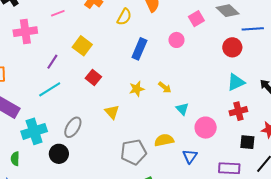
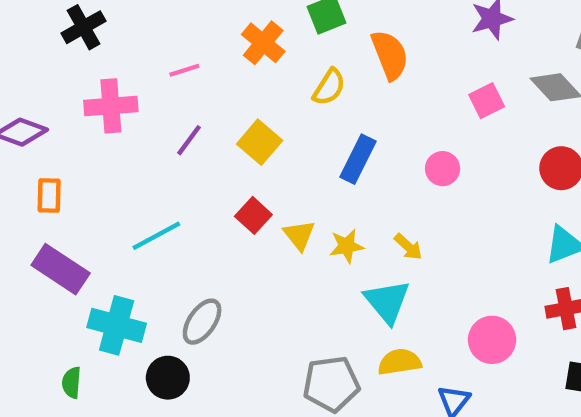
pink circle: (176, 40) -> (443, 169), moved
yellow square: (82, 46) -> (260, 142), moved
purple line: (52, 62) -> (189, 140), moved
cyan triangle: (182, 109) -> (387, 302), moved, size x1.6
yellow triangle: (112, 112) -> (299, 235), moved
cyan cross: (34, 131) -> (117, 325), turned 30

